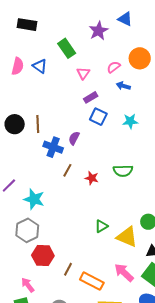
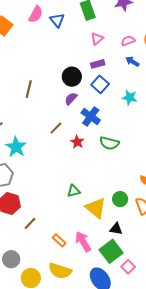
black circle: (15, 124) -> (72, 77), moved
brown line: (38, 124) -> (29, 89), moved
blue cross: (53, 147) -> (91, 116), moved
orange rectangle: (92, 281) -> (59, 240), moved, size x0.6

